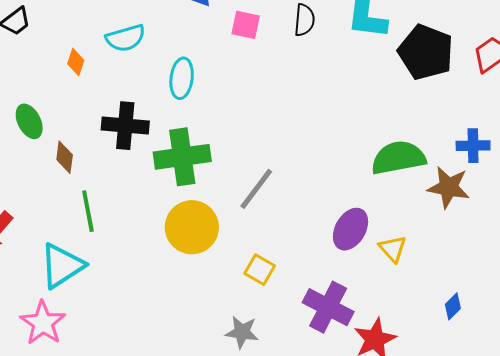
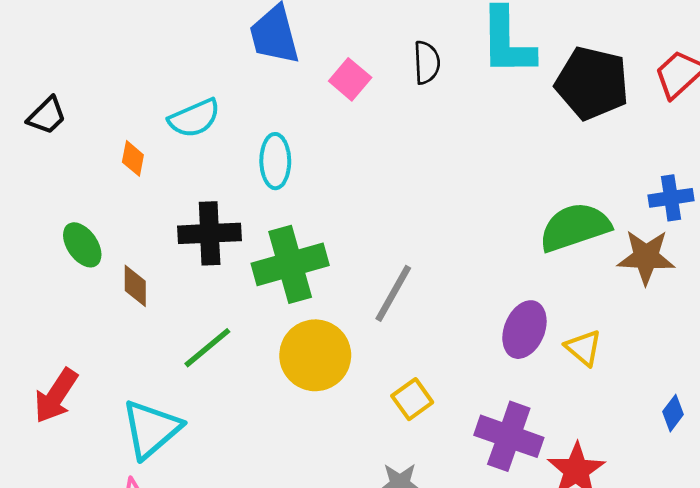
pink square: (246, 25) -> (350, 79), turned 36
green line: (88, 211) -> (207, 348), moved, turned 69
yellow square: (260, 270) -> (412, 399), turned 32

